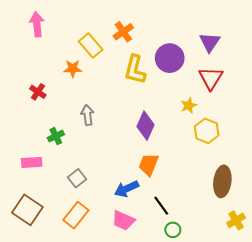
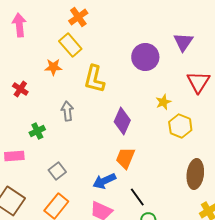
orange cross: (123, 32) -> (78, 17), moved
yellow L-shape: (135, 70) -> (94, 79), moved
red triangle: (211, 78) -> (198, 82), moved

